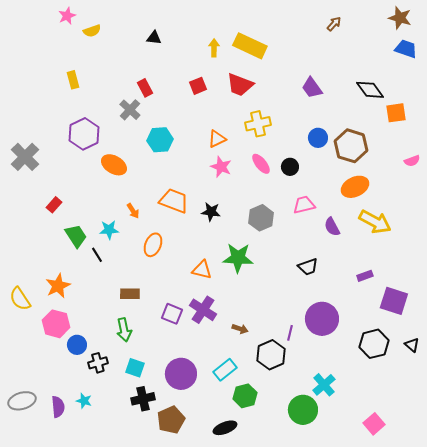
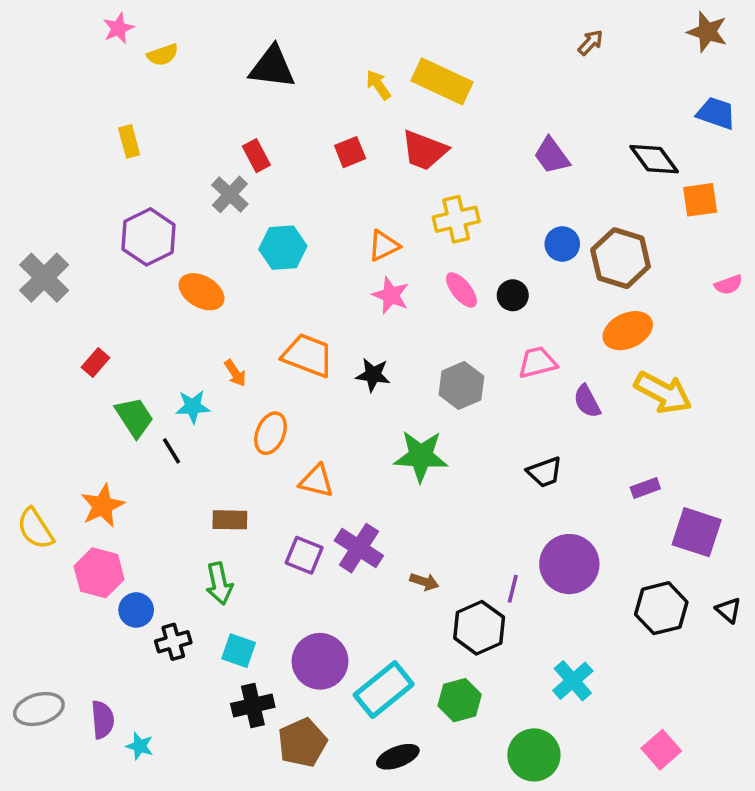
black triangle: (154, 38) -> (272, 67), size x1.8
yellow arrow: (214, 48) -> (378, 85), turned -36
blue trapezoid: (406, 49) -> (716, 113), moved
orange triangle: (202, 270) -> (316, 481), moved
cyan rectangle: (225, 370) -> (384, 690), moved, size x1.4
green hexagon: (245, 396) -> (460, 700), moved
cyan star: (84, 401) -> (140, 746), moved
green circle: (303, 410) -> (534, 755), moved

